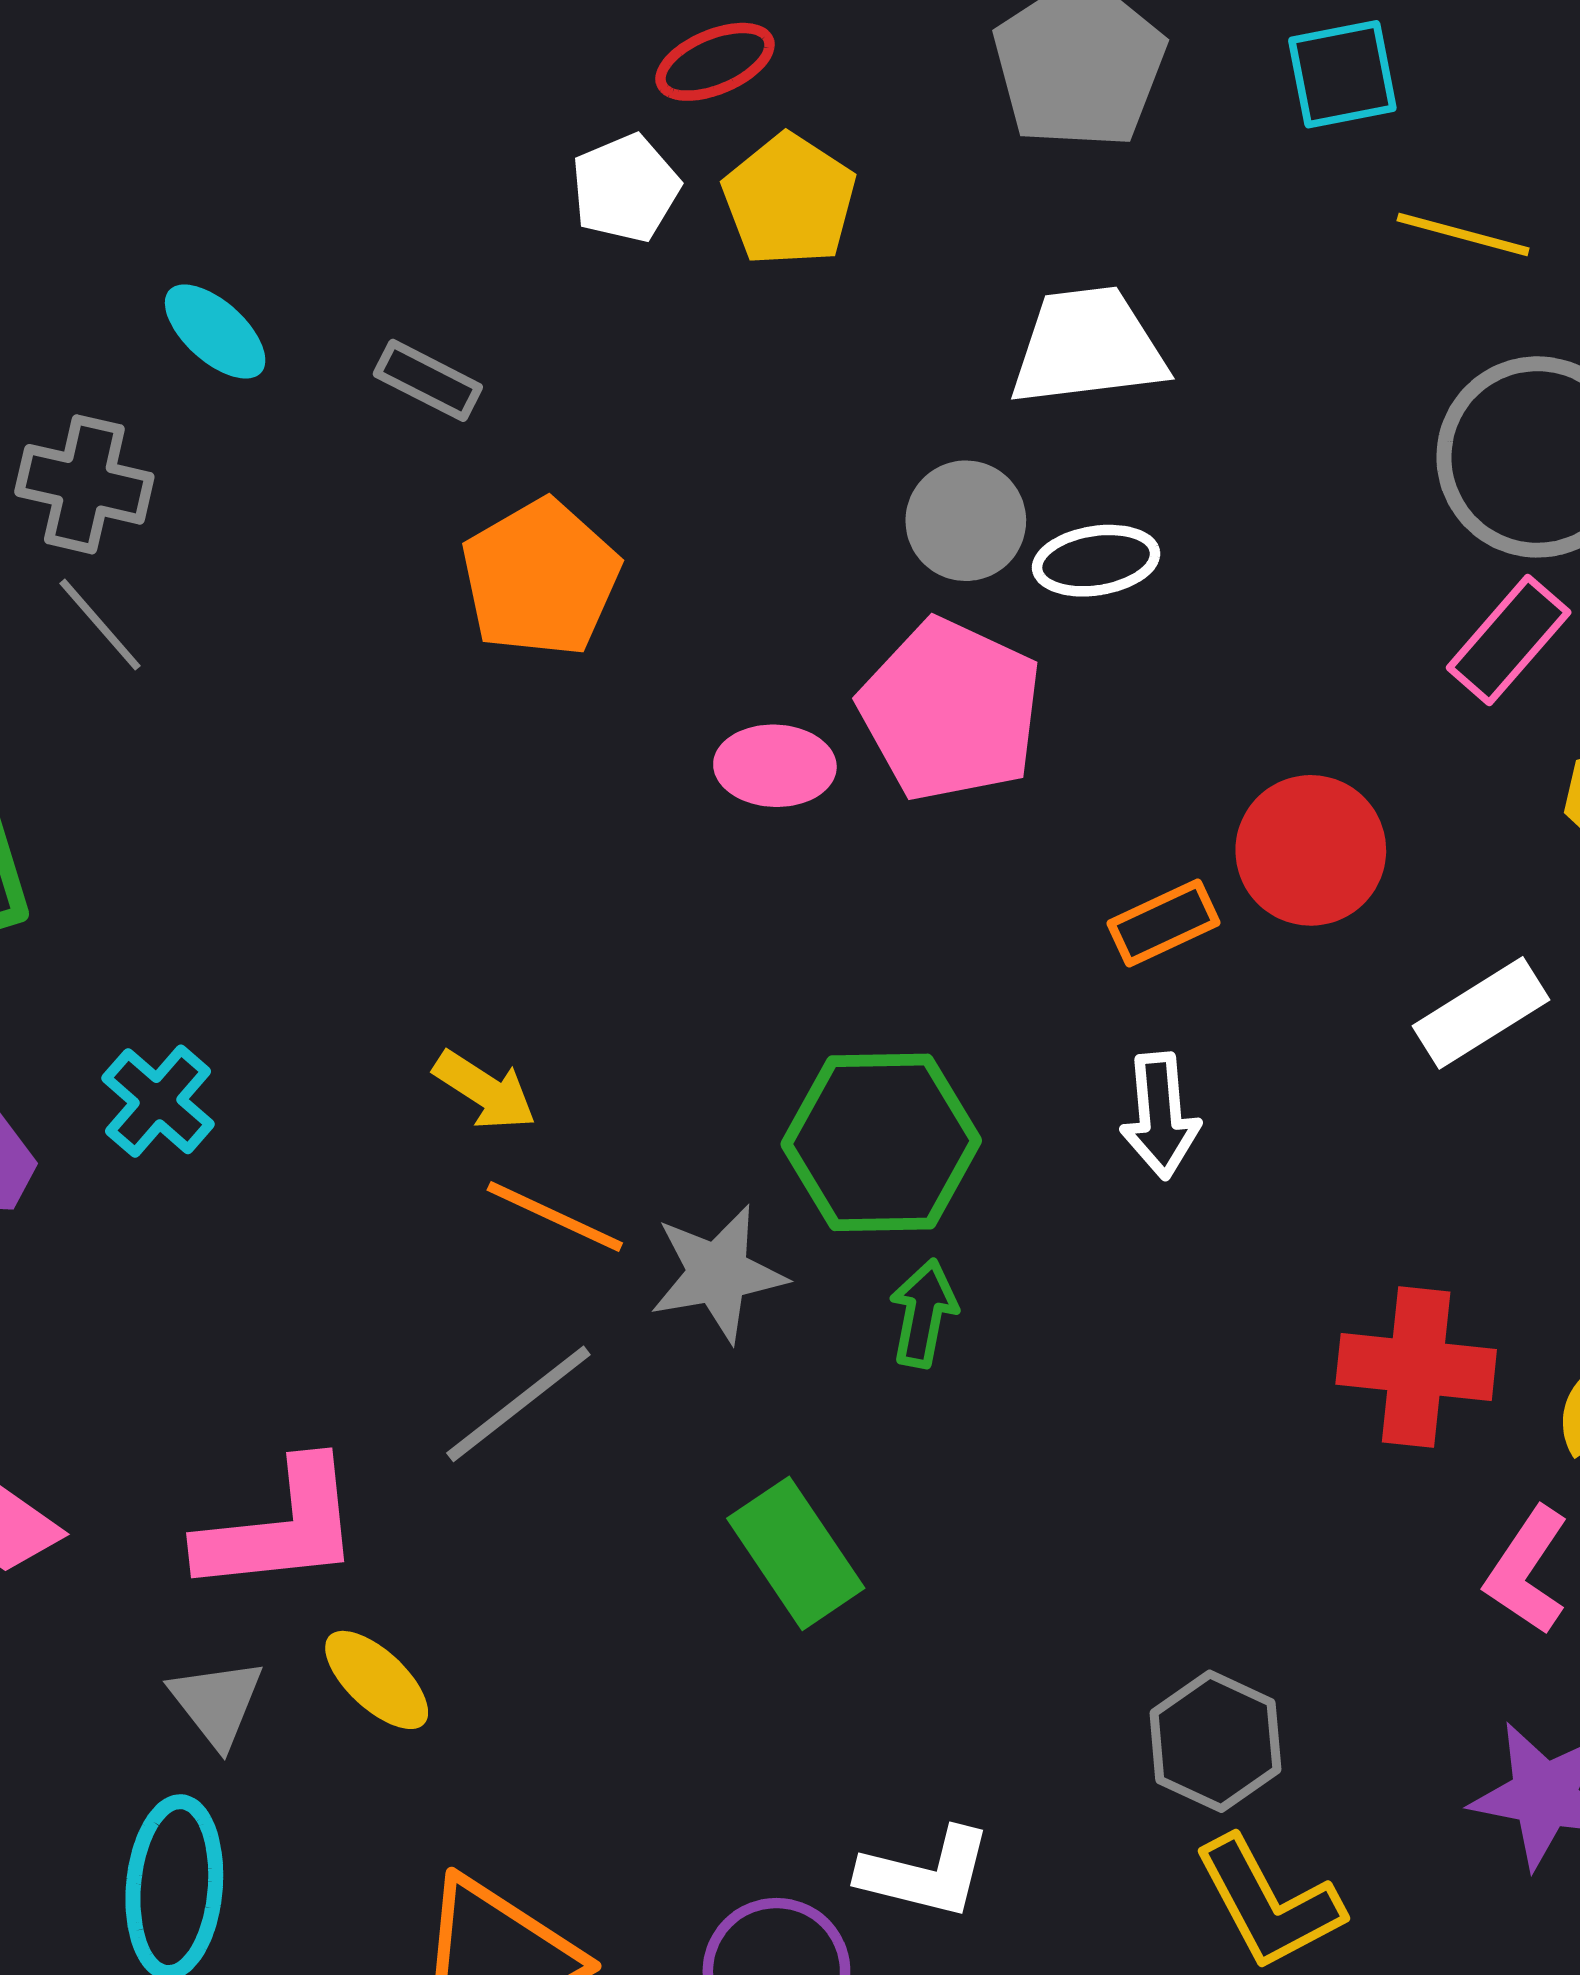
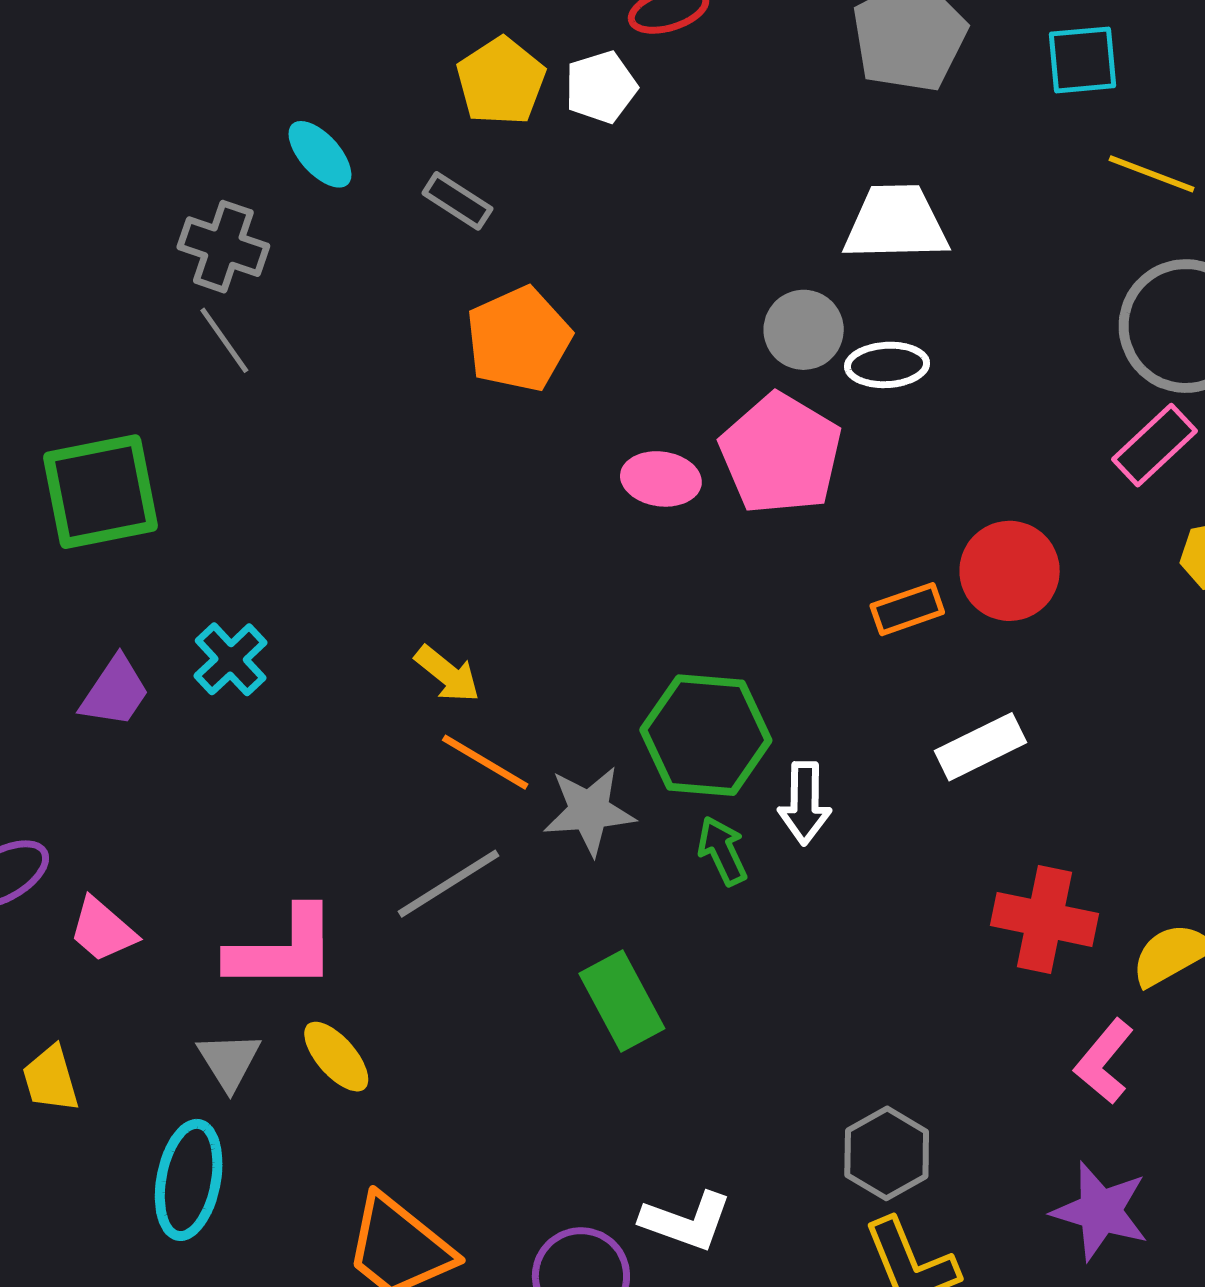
yellow pentagon: (789, 200) -> (501, 81), moved
white rectangle: (1481, 1013) -> (980, 747), moved
white arrow: (1160, 1116) -> (805, 803), moved
green arrow: (923, 1313) -> (722, 851), turned -42

